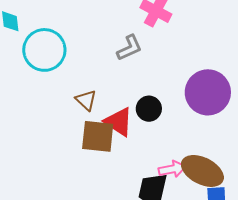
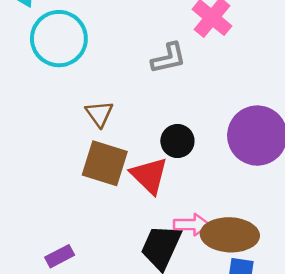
red triangle: (119, 122) -> (149, 176), moved
brown ellipse: (202, 171) -> (230, 235), turned -36

